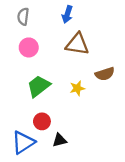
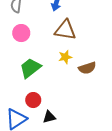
brown semicircle: (105, 74) -> (87, 68), moved
yellow star: (77, 88) -> (65, 57), moved

